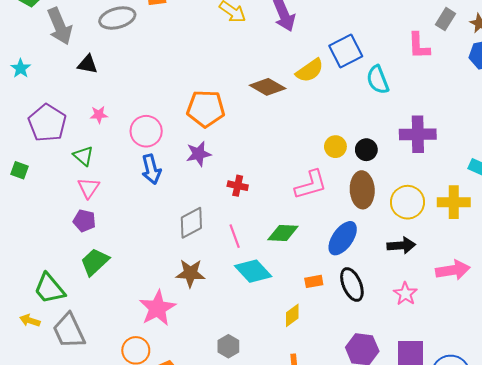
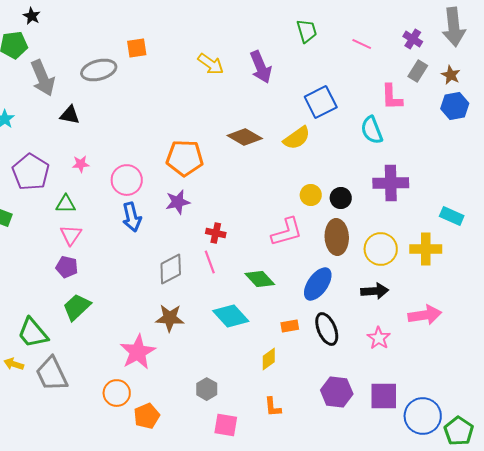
yellow semicircle: (310, 70) -> (297, 138), moved
cyan semicircle: (378, 80) -> (372, 130), moved
green triangle: (83, 156) -> (66, 204), turned -40
green diamond: (283, 233) -> (260, 279), turned 44
pink line: (235, 236) -> (210, 262), moved

